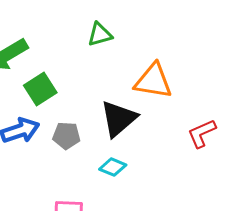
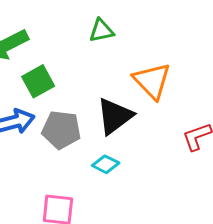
orange triangle: (153, 81) -> (152, 81), turned 33
gray pentagon: (66, 136) -> (61, 130), size x1.4

